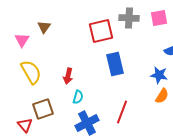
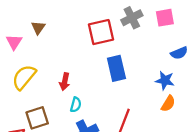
gray cross: (129, 18) -> (132, 18), turned -30
yellow semicircle: (31, 72) -> (24, 77), turned -110

